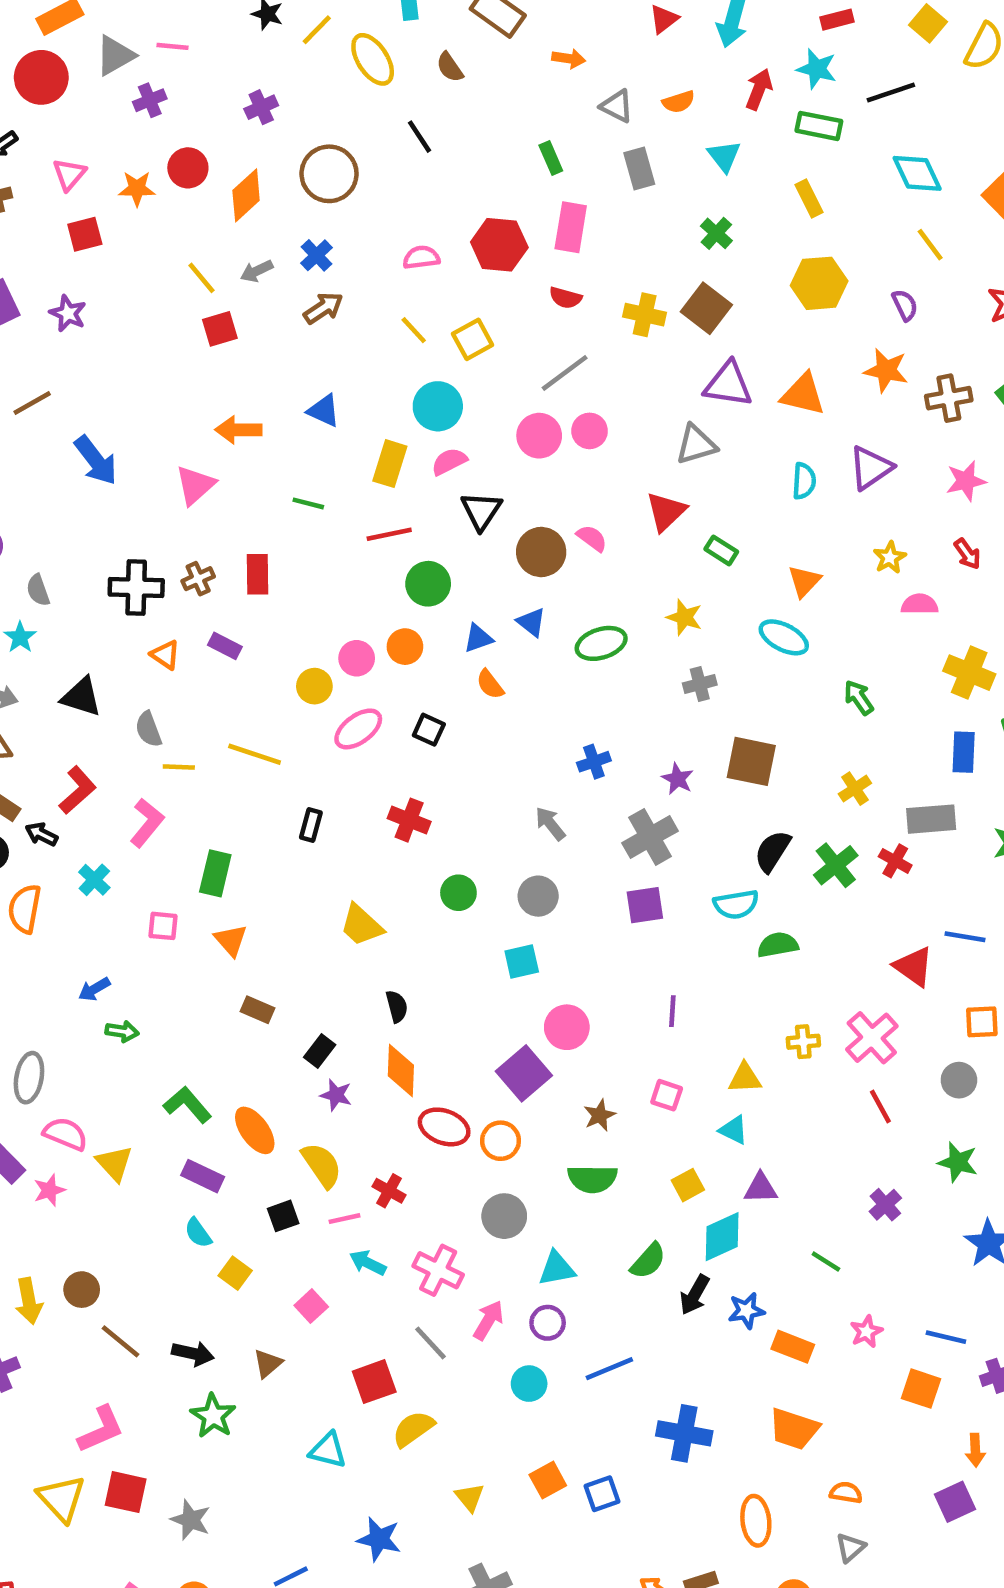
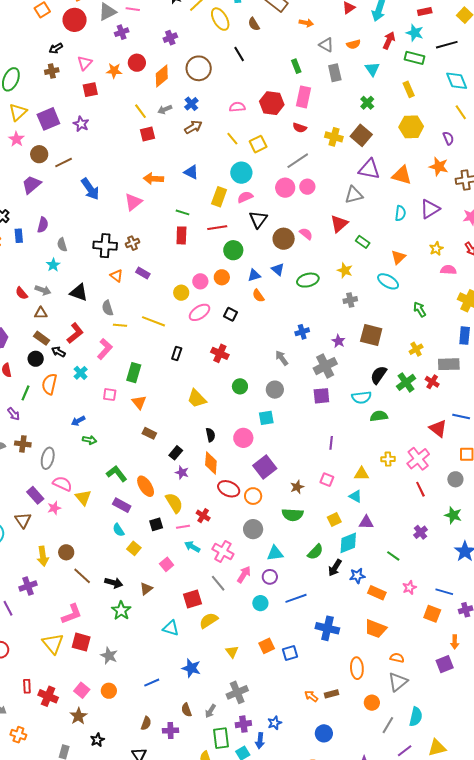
red rectangle: (258, 574) -> (181, 235), moved
pink circle: (567, 1027) -> (243, 438), moved
gray triangle: (850, 1547) -> (398, 682), size x1.5

